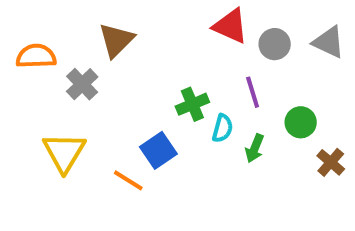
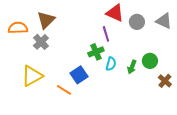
brown triangle: (116, 40) -> (46, 20), moved
purple line: (253, 92) -> (106, 34), moved
green arrow: (255, 148) -> (132, 67), moved
yellow triangle: (64, 152) -> (32, 76), turned 30

